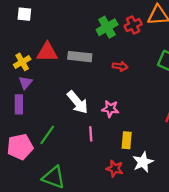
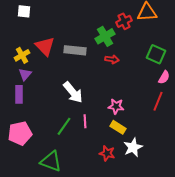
green cross: (107, 27) -> (105, 36), moved
red triangle: (47, 52) -> (45, 46), turned 45
pink star: (110, 109) -> (116, 106), moved
green line: (47, 135) -> (64, 126), moved
yellow rectangle: (127, 140) -> (118, 127), turned -63

